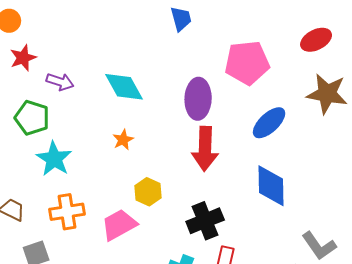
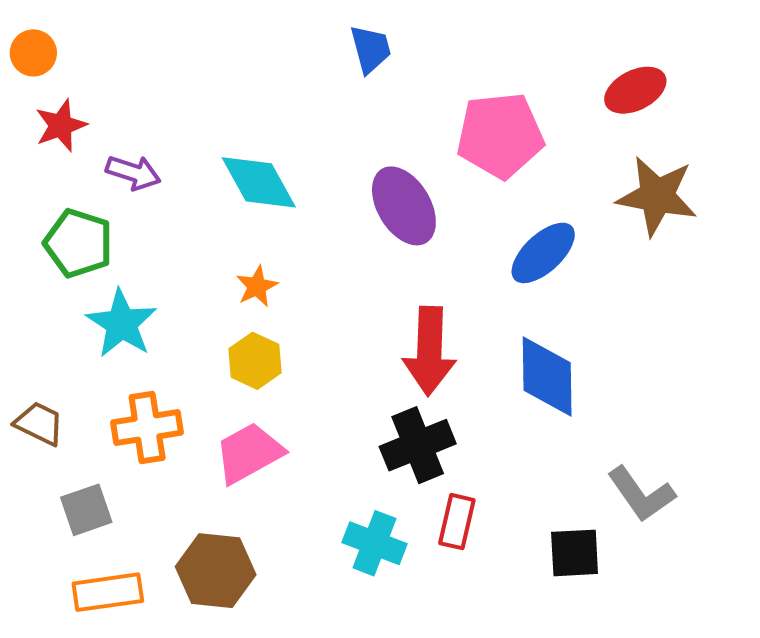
purple ellipse: (198, 99) -> (404, 206), turned -33
red arrow: (205, 149) -> (429, 351), moved
yellow hexagon: (148, 192) -> (255, 361), moved

